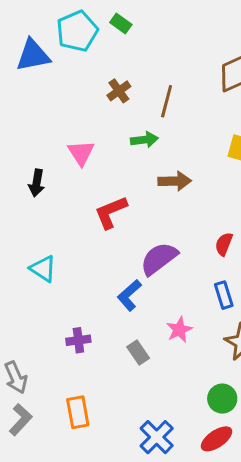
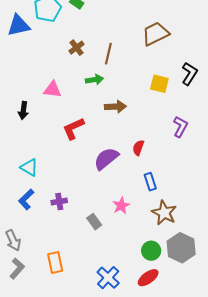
pink triangle: (81, 153) -> (52, 90), turned -48
red semicircle: (224, 244) -> (138, 148), moved
blue L-shape: (129, 295) -> (26, 199), moved
purple cross: (78, 340) -> (59, 202), moved

